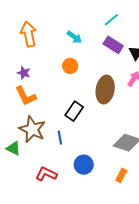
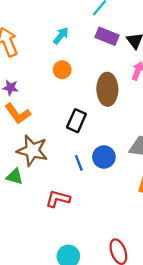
cyan arrow: (74, 37) -> (61, 36), turned -77
blue line: (60, 138) -> (79, 163), moved
blue circle: (84, 165) -> (104, 157), moved

